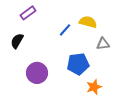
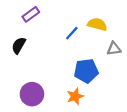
purple circle: (37, 73) -> (32, 94), moved
orange star: (94, 87) -> (75, 96), moved

